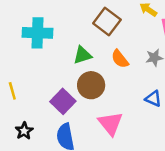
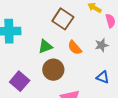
purple square: (63, 101) -> (20, 81), moved

